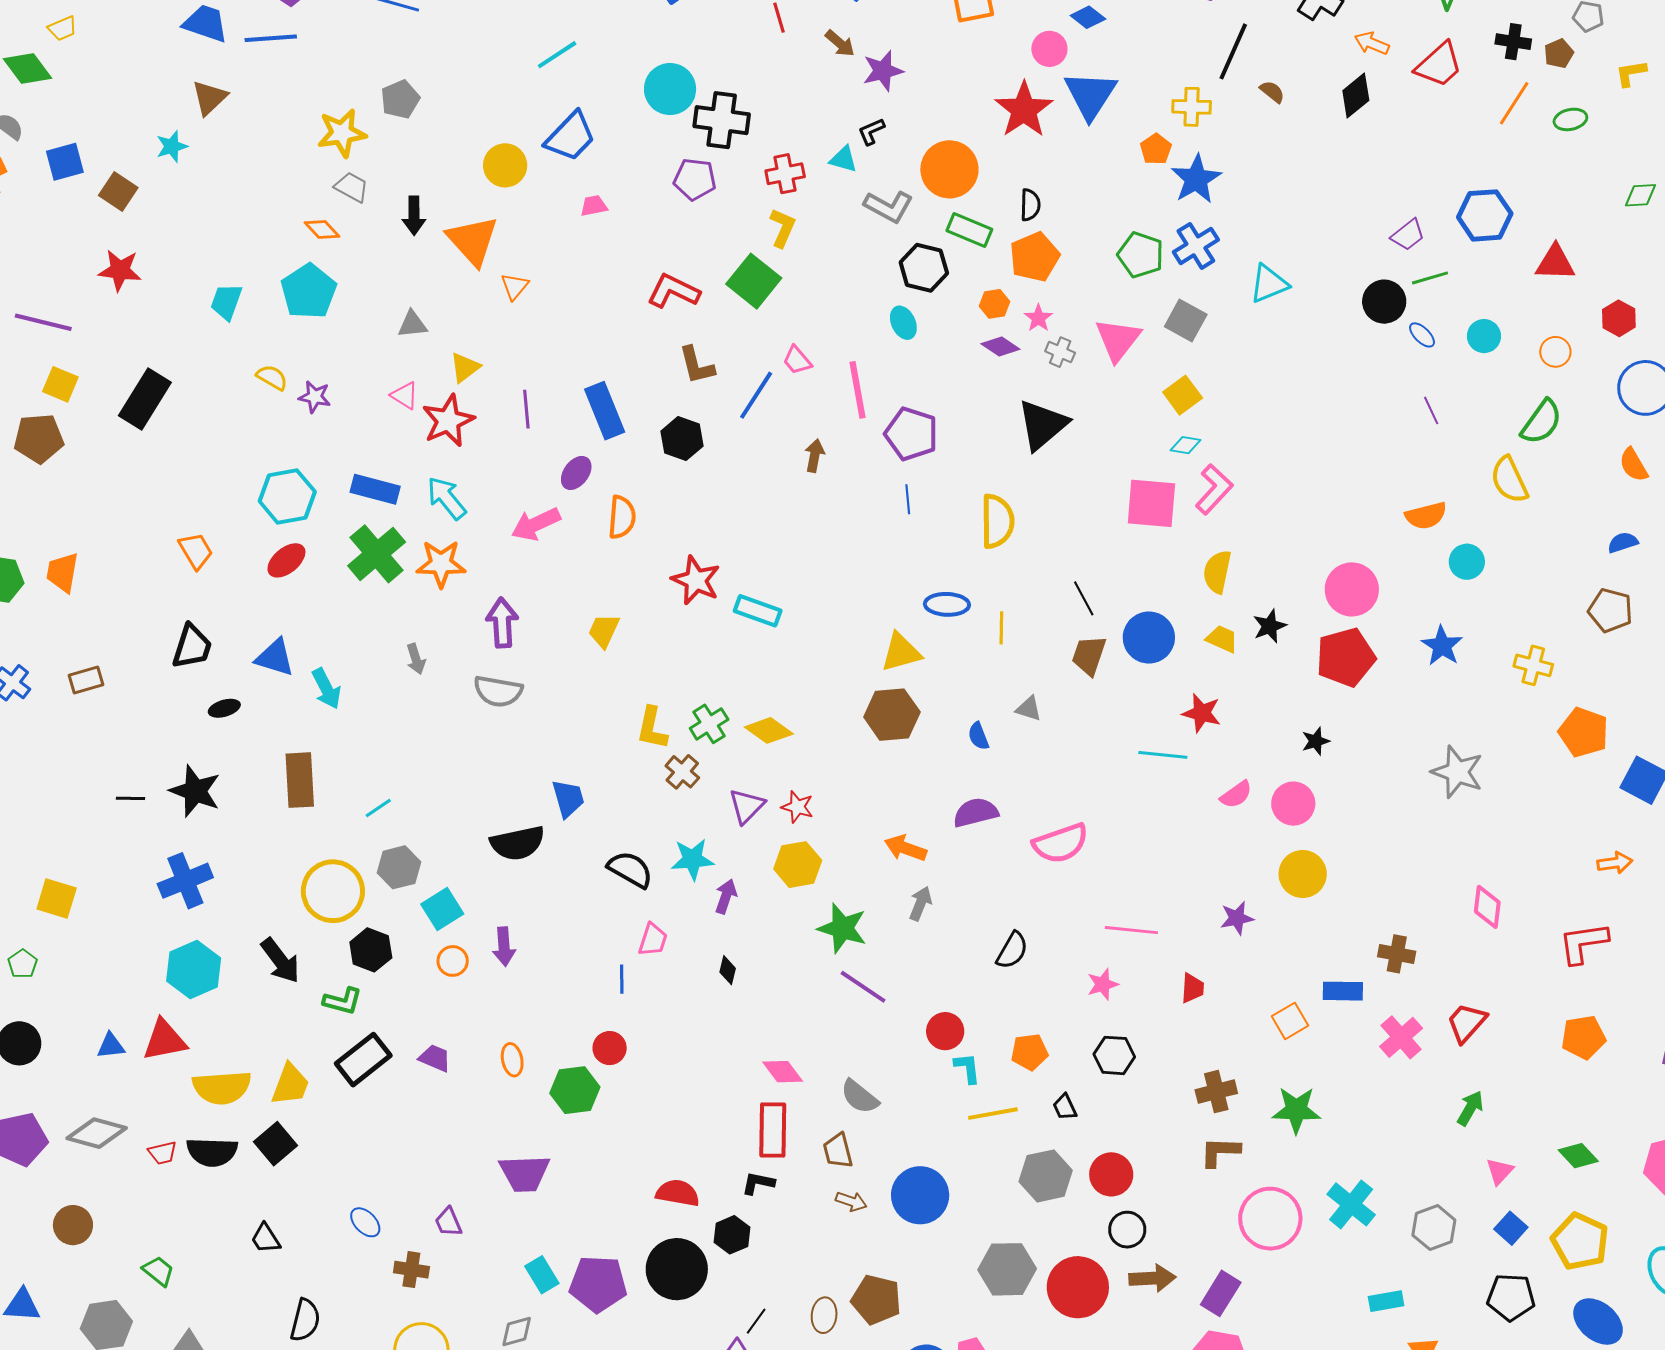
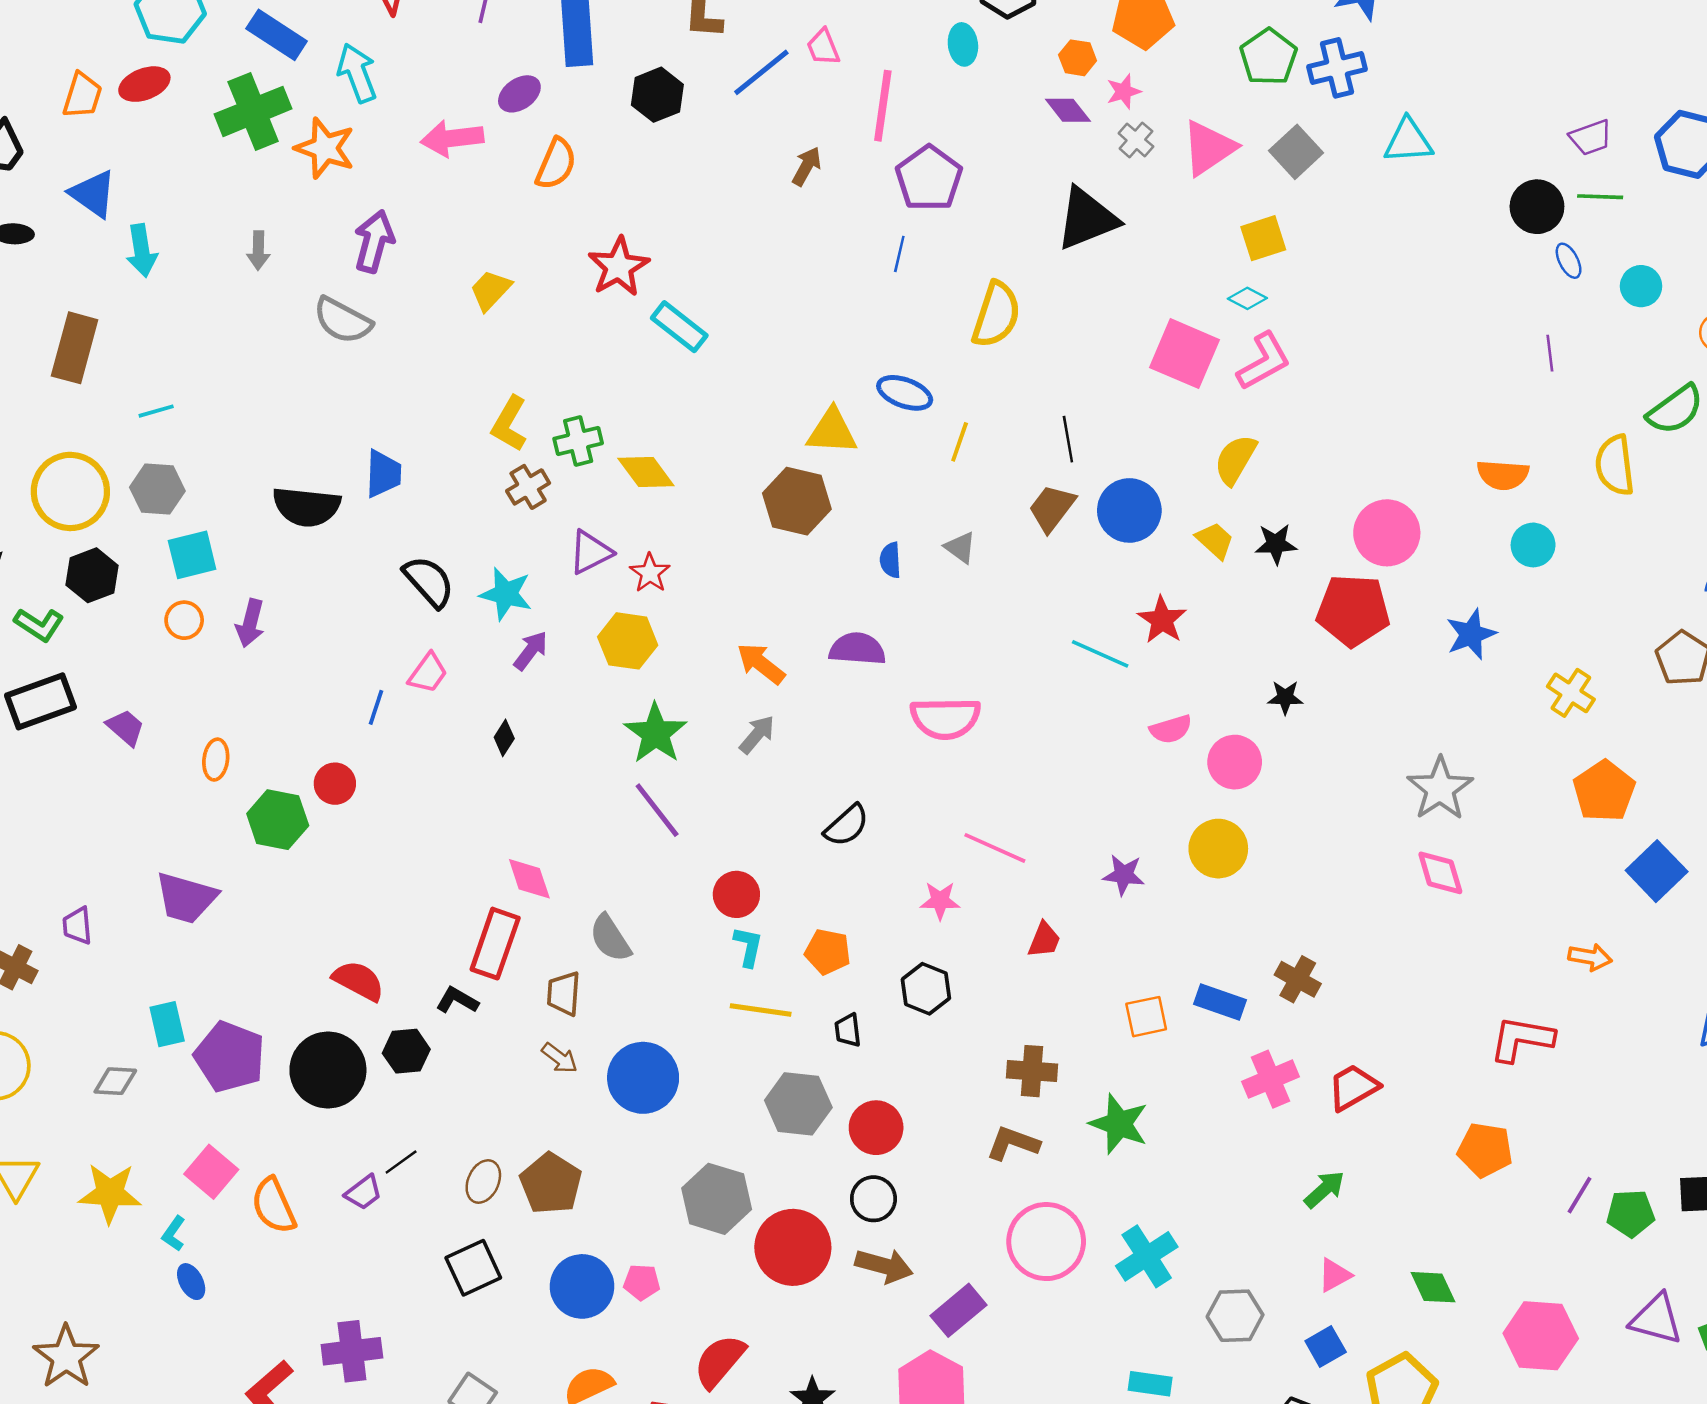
orange trapezoid: (196, 551) -> (82, 95), moved, turned 30
pink diamond: (1487, 907) -> (1440, 873), moved, turned -42

